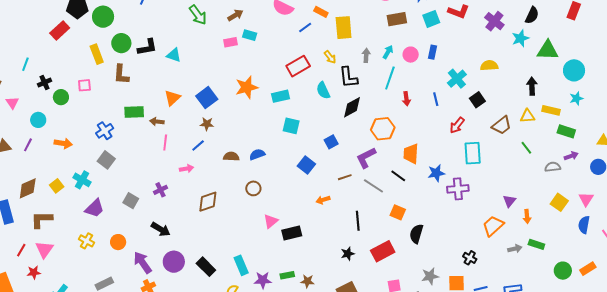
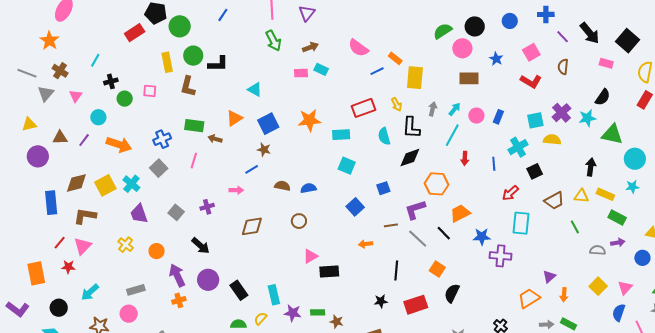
cyan square: (431, 19) -> (535, 120), moved
purple cross: (494, 21) -> (561, 113), moved
cyan triangle: (174, 55) -> (255, 89), moved
orange arrow: (63, 143) -> (119, 145), size x1.4
pink line: (165, 143) -> (194, 161), moved
orange trapezoid: (411, 154) -> (460, 213), turned 50
yellow square: (57, 186) -> (105, 185), size x1.5
purple trapezoid: (95, 208) -> (139, 214), turned 105

